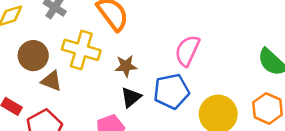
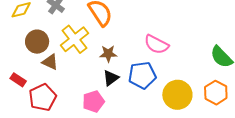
yellow cross: (81, 50) -> (74, 39), turned 32
pink semicircle: (187, 51) -> (156, 44), turned -90

